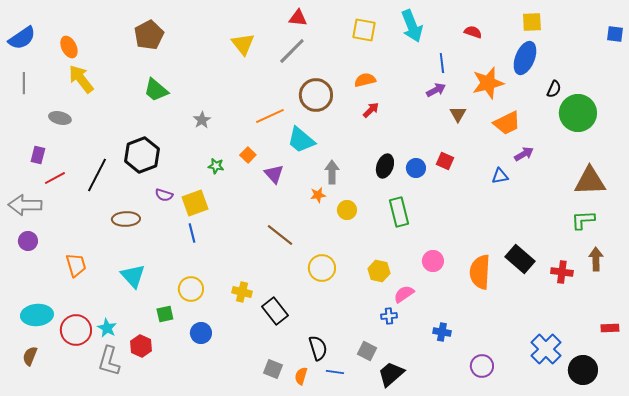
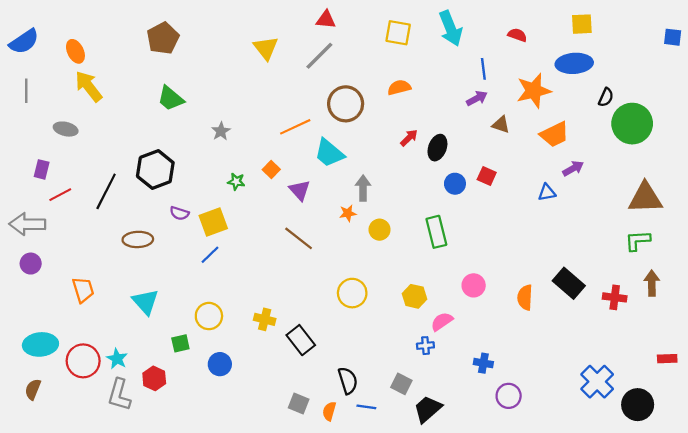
blue ellipse: (525, 58) -> (574, 63), turned 64
red arrow: (371, 110) -> (409, 138), moved
brown triangle: (458, 114) -> (501, 125), turned -42
black ellipse: (385, 166) -> (437, 148), moved
blue line: (192, 233) -> (210, 255), turned 60
brown line: (280, 235) -> (299, 238), moved
orange semicircle: (480, 272) -> (525, 297), size x0.7
purple circle: (482, 366) -> (509, 396), moved

